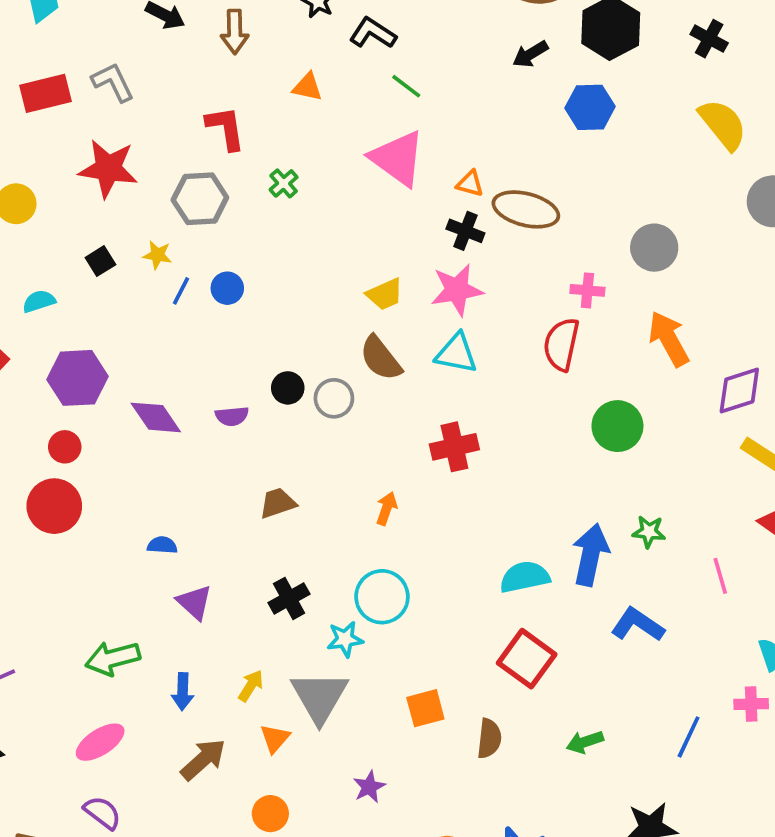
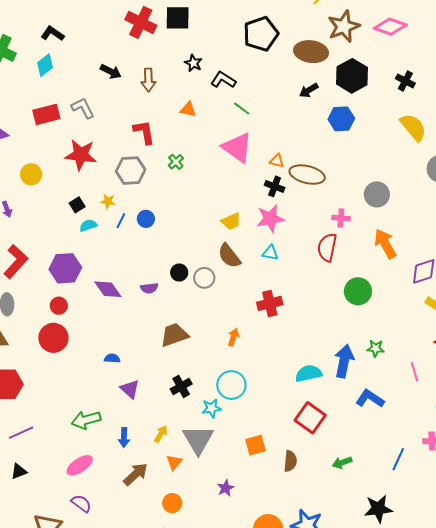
cyan semicircle: (39, 301) -> (88, 225), moved
cyan triangle: (456, 353) -> (270, 253), size x0.7
brown trapezoid: (278, 503) -> (174, 335), size x1.4

